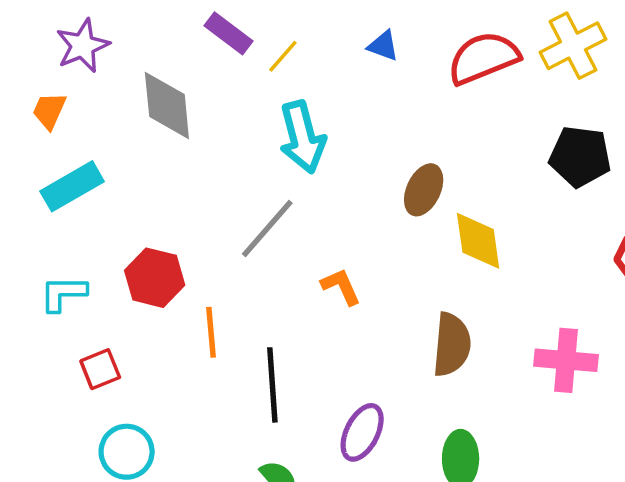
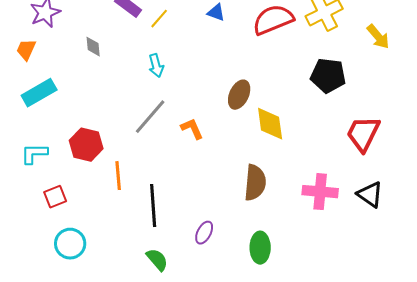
gray diamond: (167, 105) -> (93, 47), size x0.5
cyan arrow: (302, 137) -> (156, 66), moved, size x0.6
orange L-shape: (341, 287) -> (192, 129), moved
purple ellipse: (362, 432) -> (204, 233), size x0.7

